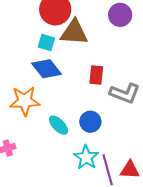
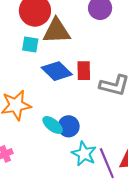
blue diamond: (47, 69) -> (57, 71), moved
blue circle: (90, 122) -> (69, 126), moved

